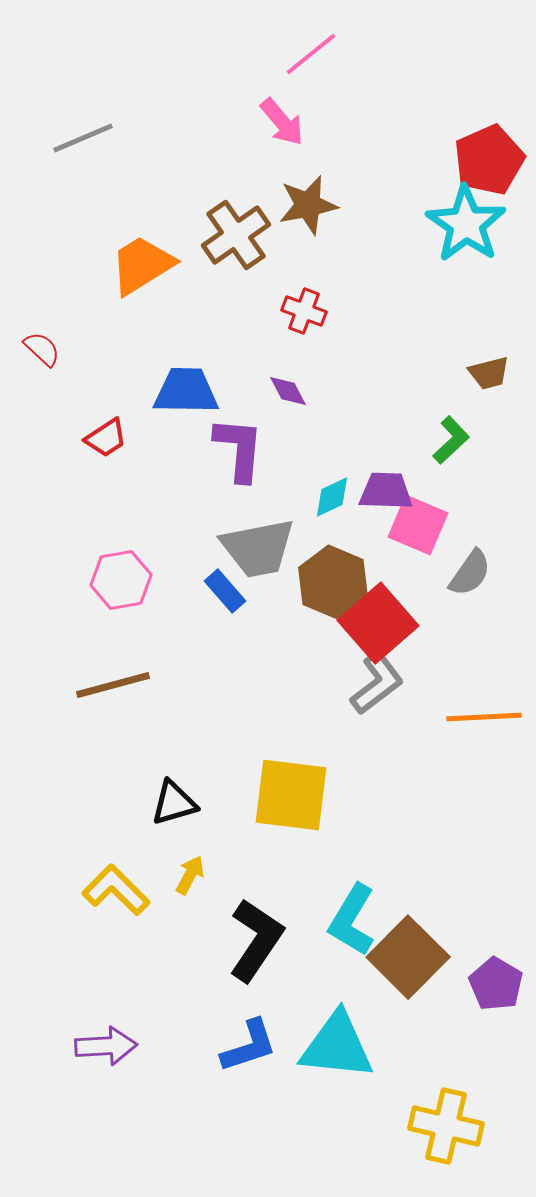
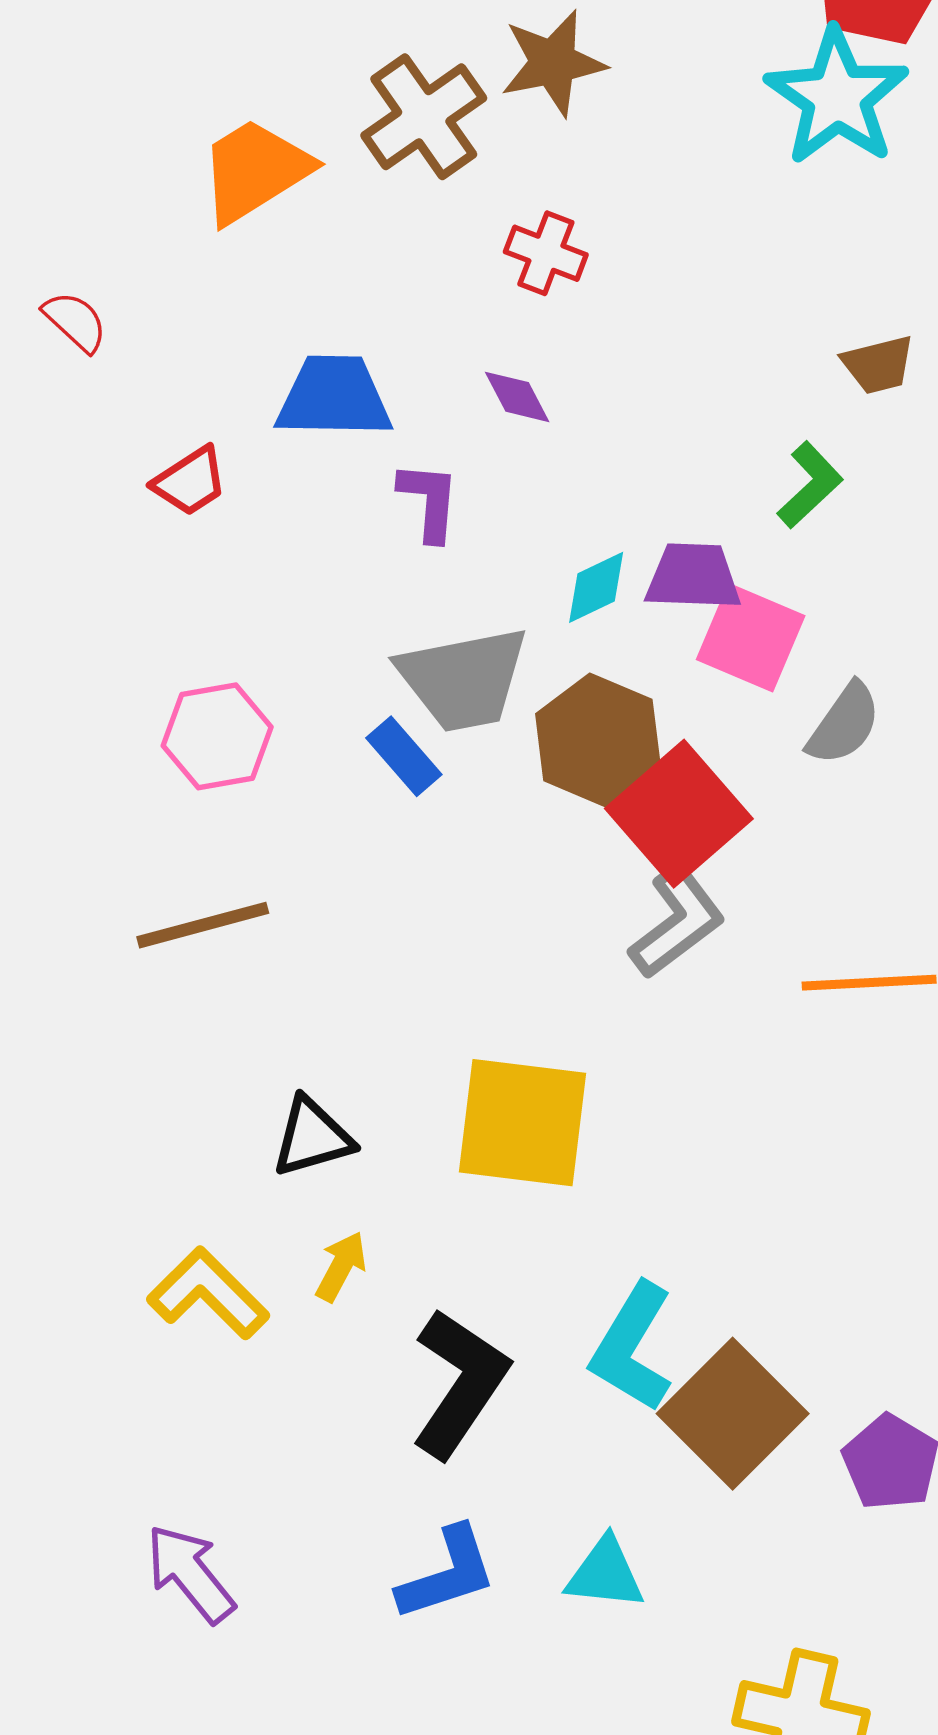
purple L-shape: (239, 449) -> (429, 501), size x0.7
purple arrow: (106, 1046) -> (190, 1574), turned -126
cyan triangle: (337, 1046) -> (605, 1574), size x0.6

